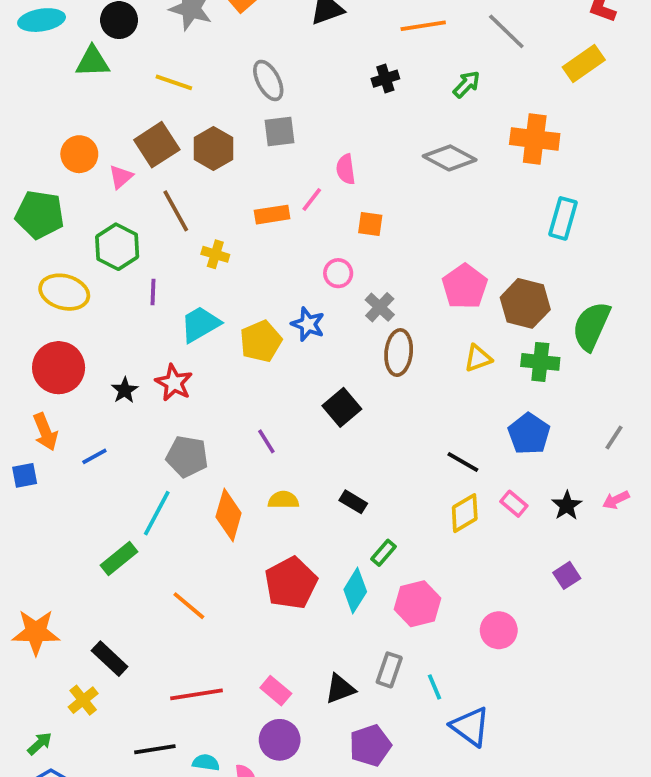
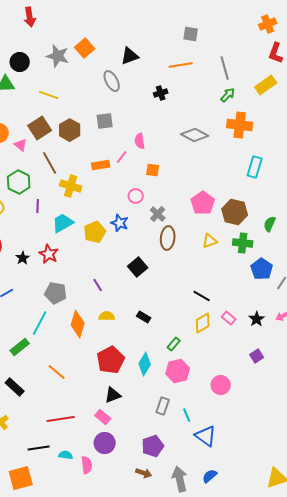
gray line: (506, 31) -> (225, 68), turned 30
gray ellipse: (268, 80) -> (112, 81), moved
green arrow: (467, 84) -> (228, 95), moved
pink triangle: (121, 177) -> (21, 145), turned -40
yellow cross: (215, 254) -> (71, 186), size x1.5
green semicircle: (591, 326) -> (270, 224), size x0.6
blue pentagon: (529, 434) -> (262, 269), moved
green rectangle: (383, 553) -> (174, 344), moved
black rectangle: (110, 659) -> (15, 387), moved
black triangle: (340, 689) -> (113, 395), moved

